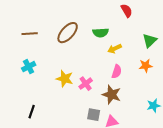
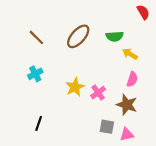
brown line: (30, 34) -> (36, 37), turned 49
yellow arrow: (115, 49) -> (130, 54), turned 56
yellow star: (65, 79) -> (75, 87), turned 30

